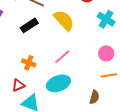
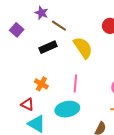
pink line: (62, 57) -> (75, 83), turned -54
red triangle: (18, 85) -> (27, 104), turned 40

